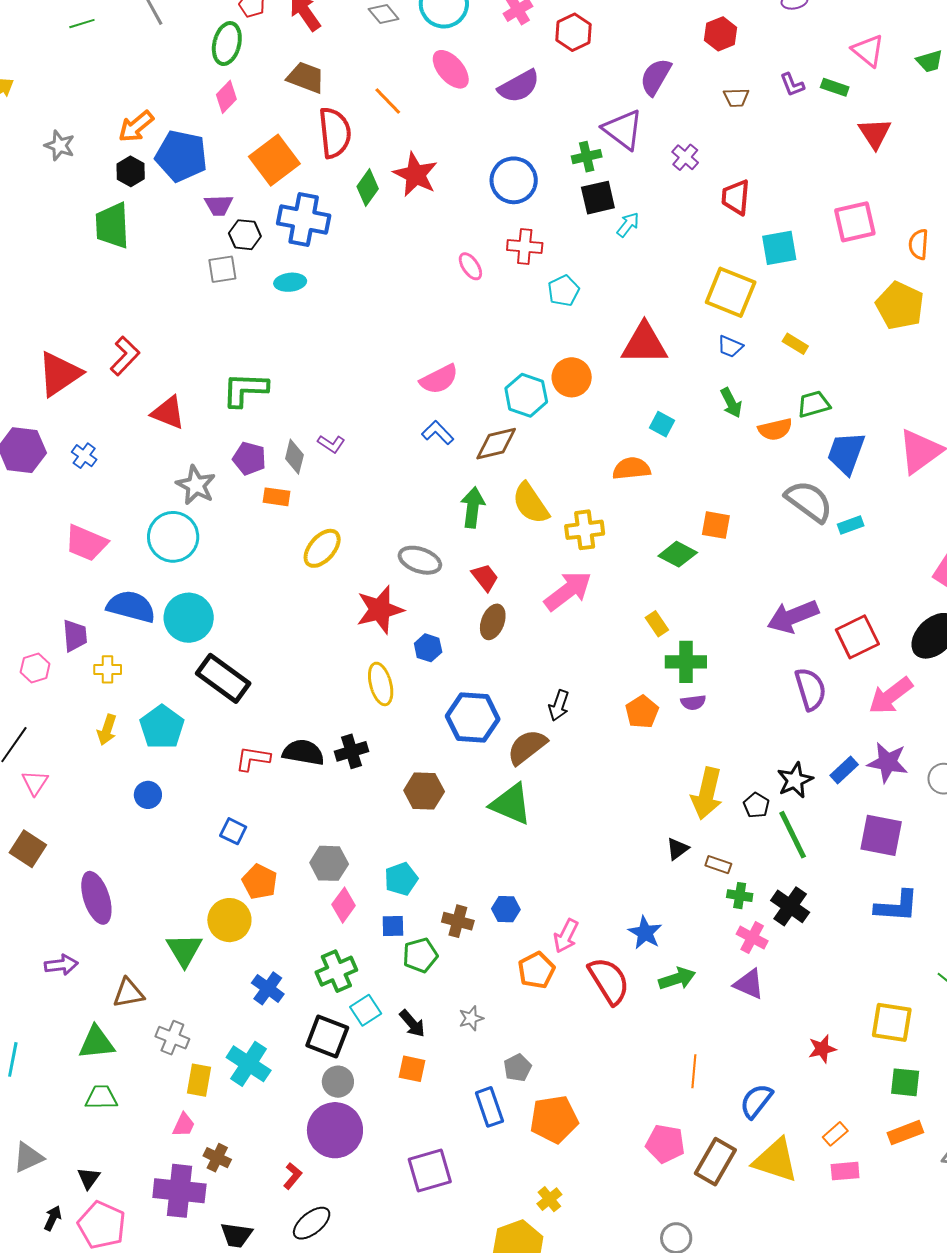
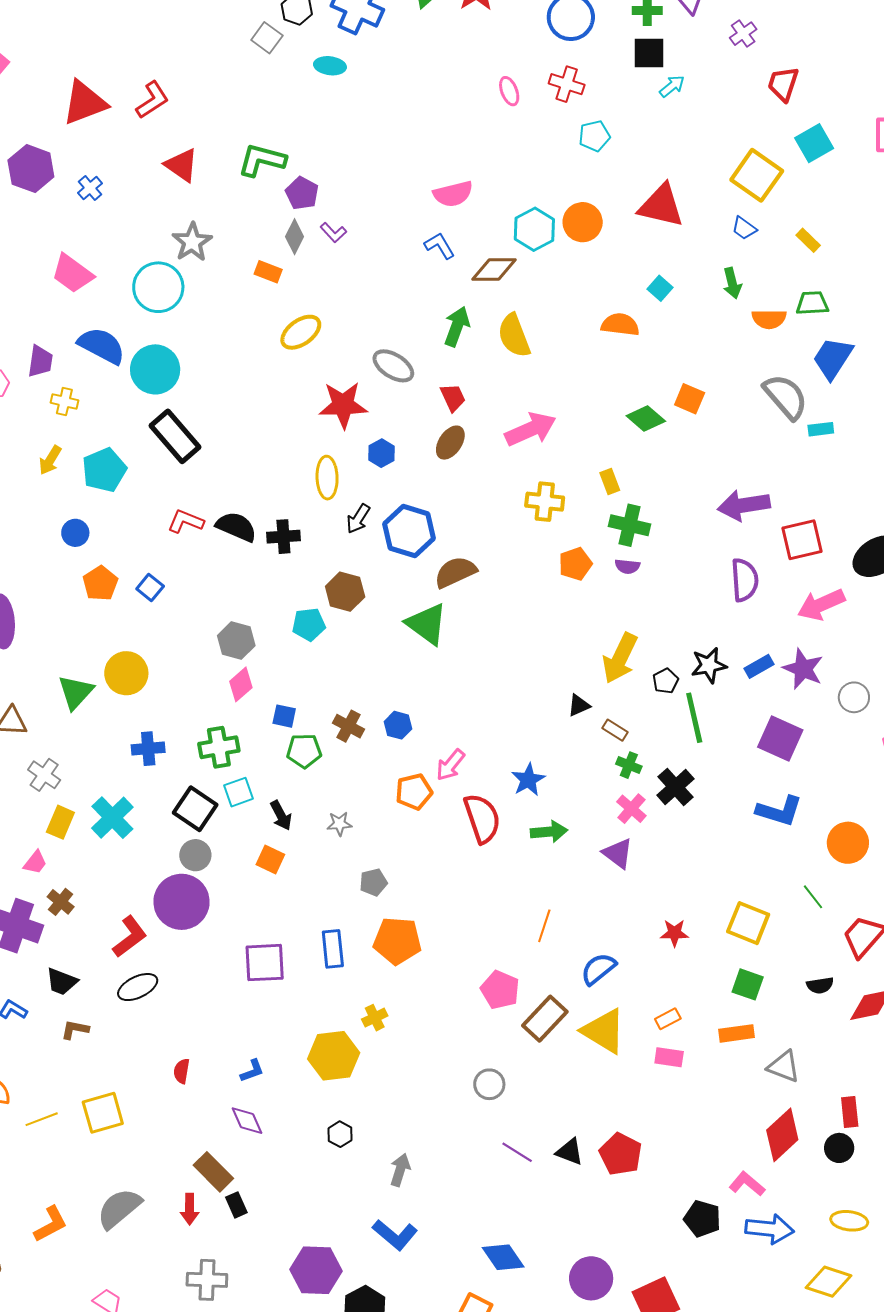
cyan square: (779, 248) -> (814, 143), turned -33
gray square: (222, 269) -> (267, 38), turned 32
purple pentagon: (249, 458) -> (302, 193), moved
yellow cross: (585, 530) -> (545, 502), moved
black arrow: (559, 705) -> (358, 519), moved
cyan pentagon: (401, 879) -> (309, 624), moved
orange pentagon: (260, 882) -> (100, 583), moved
blue cross: (268, 988) -> (148, 749), turned 36
blue rectangle: (489, 1107) -> (333, 949), moved
red L-shape: (293, 1176) -> (130, 937), size x1.6

